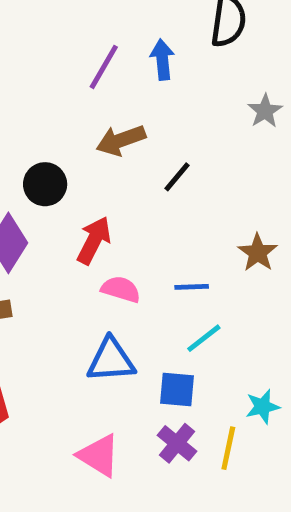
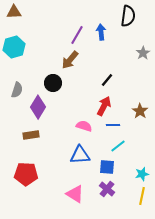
brown arrow: (121, 140) -> (70, 60), moved, turned -30
red arrow: (94, 240) -> (104, 106), moved
yellow line: (228, 448) -> (142, 196), moved

